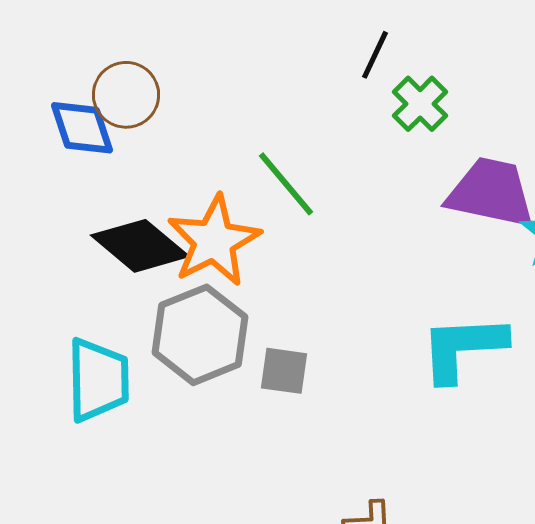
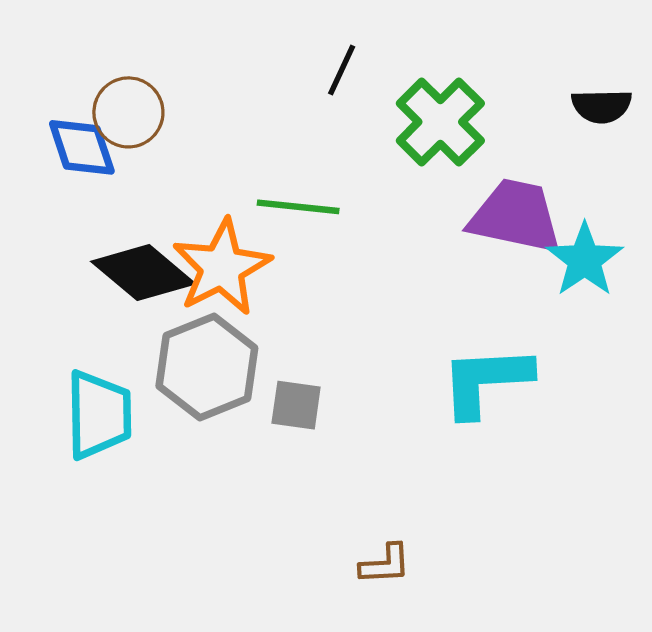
black line: (375, 55) -> (342, 70), moved
green cross: (420, 104) -> (440, 122), size x1.5
green line: (286, 184) -> (298, 207), turned -44

